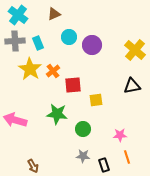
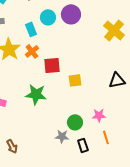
cyan rectangle: (38, 43) -> (31, 29), moved
purple circle: (92, 45) -> (71, 14), moved
black triangle: (132, 86) -> (117, 80), moved
green circle: (83, 129) -> (75, 122), moved

